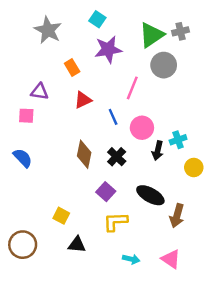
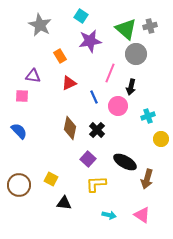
green triangle: (152, 35) -> (126, 29), turned -45
black arrow: (158, 151) -> (131, 87), moved
brown circle: (23, 245) -> (19, 185), moved

